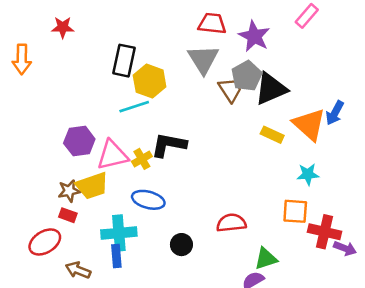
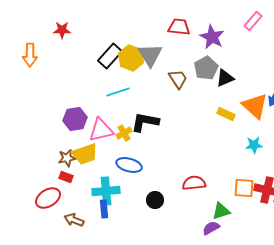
gray triangle: (203, 59) -> (150, 55), moved
black rectangle: (124, 61) -> (110, 56), turned 30
yellow hexagon: (150, 81) -> (131, 58), moved
black triangle: (271, 89) -> (225, 78), size x0.7
brown trapezoid: (230, 90) -> (178, 79), moved
orange square: (295, 211) -> (244, 188), moved

